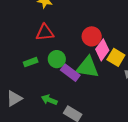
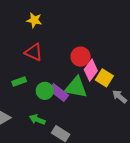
red triangle: (45, 33) -> (34, 52), turned 30
green circle: (57, 59) -> (45, 91), moved

